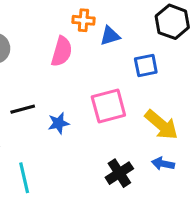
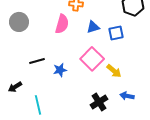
blue triangle: (110, 36) -> (93, 27), moved
pink square: (108, 106) -> (92, 59), turned -30
yellow arrow: (161, 125) -> (114, 71), moved, size x0.7

